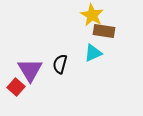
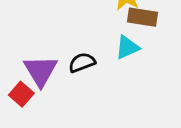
black semicircle: (60, 64) -> (82, 63), turned 54

